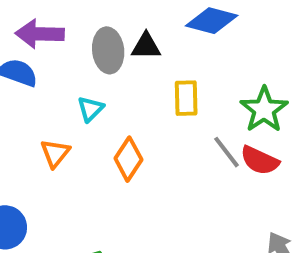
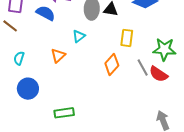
green star: (264, 110) -> (164, 49), turned 30
orange diamond: (128, 159) -> (112, 64), moved

